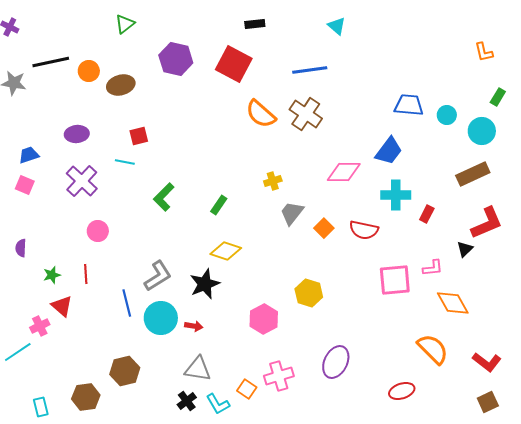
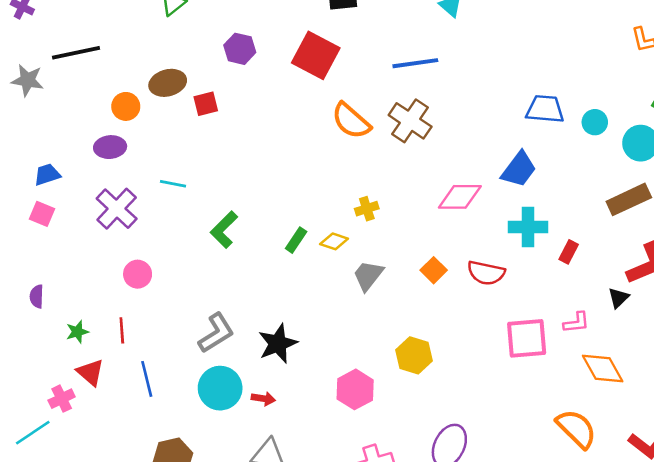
purple hexagon: (176, 59) -> (240, 49), size x0.7
orange circle: (89, 71) -> (126, 106), moved
red square: (139, 136) -> (206, 104), moved
gray trapezoid: (292, 213) -> (368, 275), moved
yellow diamond: (226, 251) -> (334, 241), moved, size x0.7
blue line: (127, 303) -> (147, 379), moved

